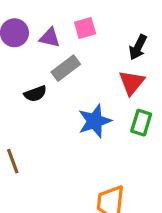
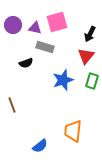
pink square: (85, 28) -> (57, 22), size x1.5
gray rectangle: (66, 68) -> (45, 47), turned 54

